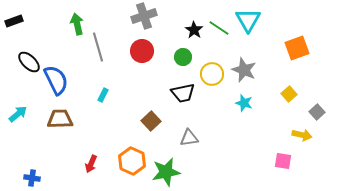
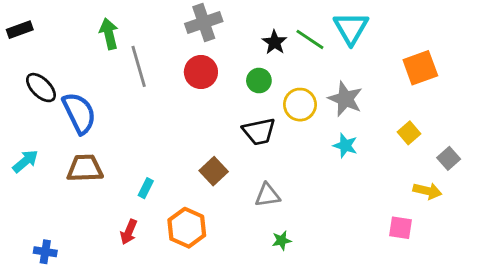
cyan rectangle: (103, 95) -> (146, 188), moved
green star: (166, 172) -> (282, 240), moved, size x0.5

